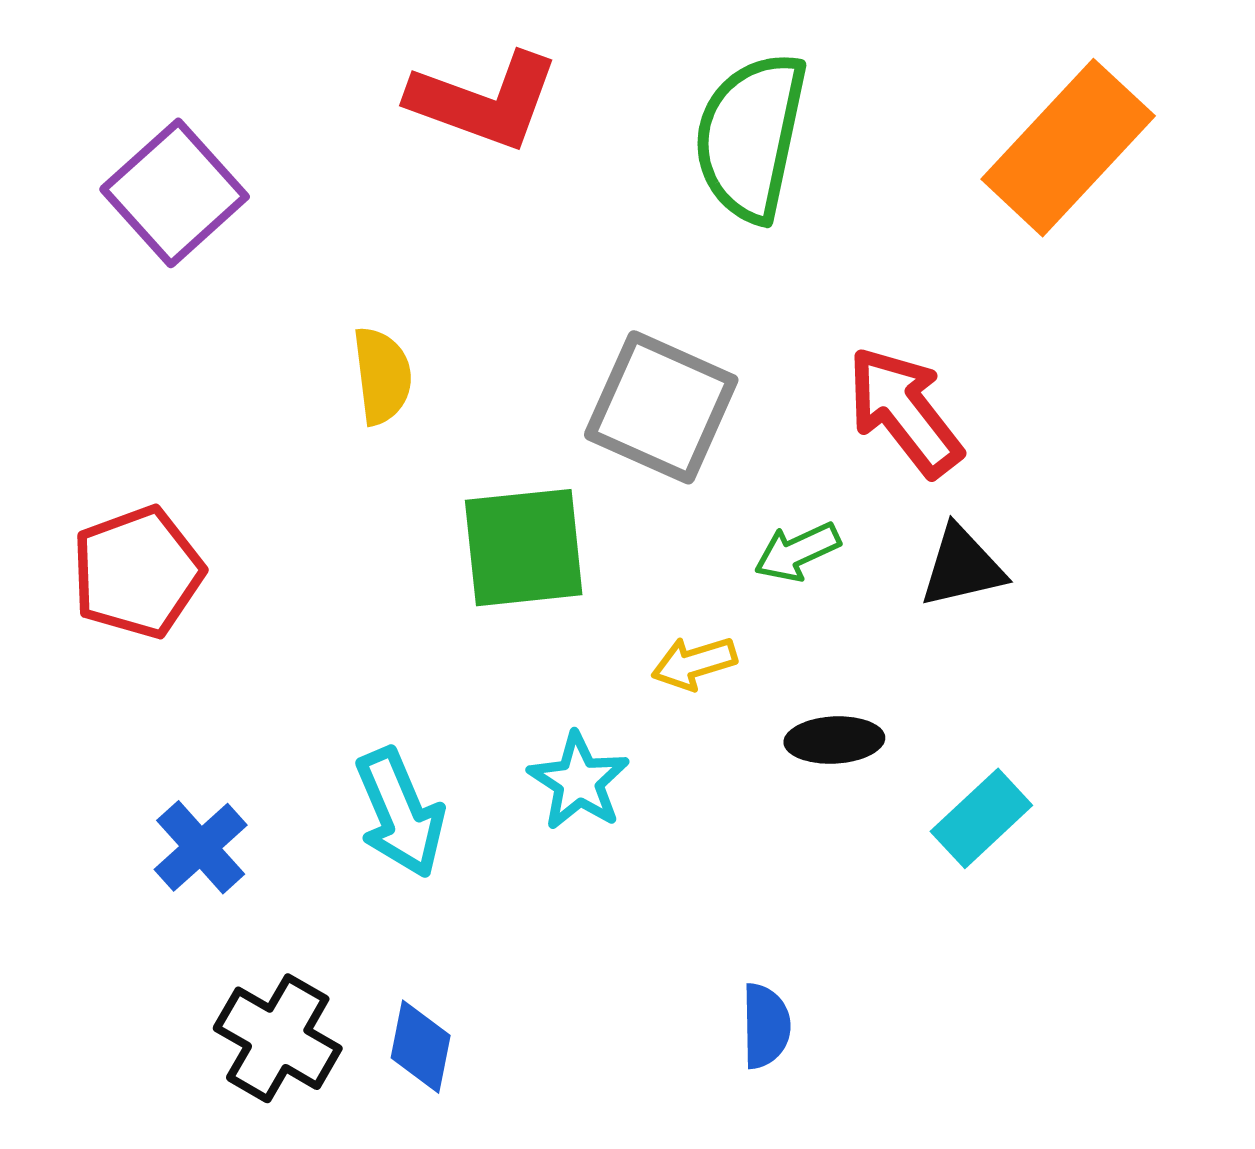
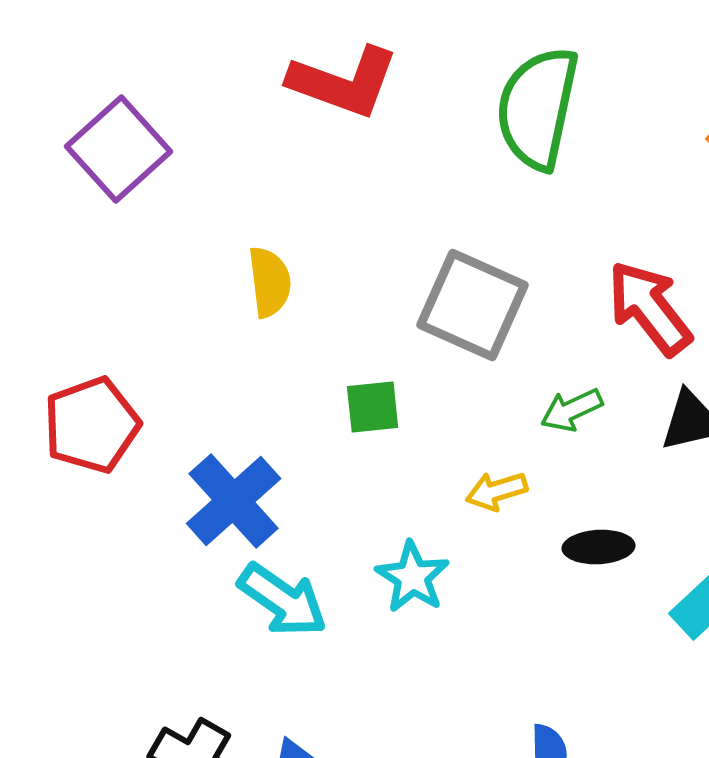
green square: (524, 548) -> (373, 407), size x0.6
cyan arrow: (400, 813) -> (283, 600), turned -32
blue cross: (201, 847) -> (234, 501), moved, size x1.4

